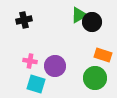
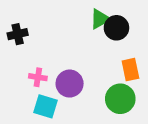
black cross: (24, 20) -> (18, 34), moved
orange rectangle: (103, 55) -> (130, 70), turned 60

